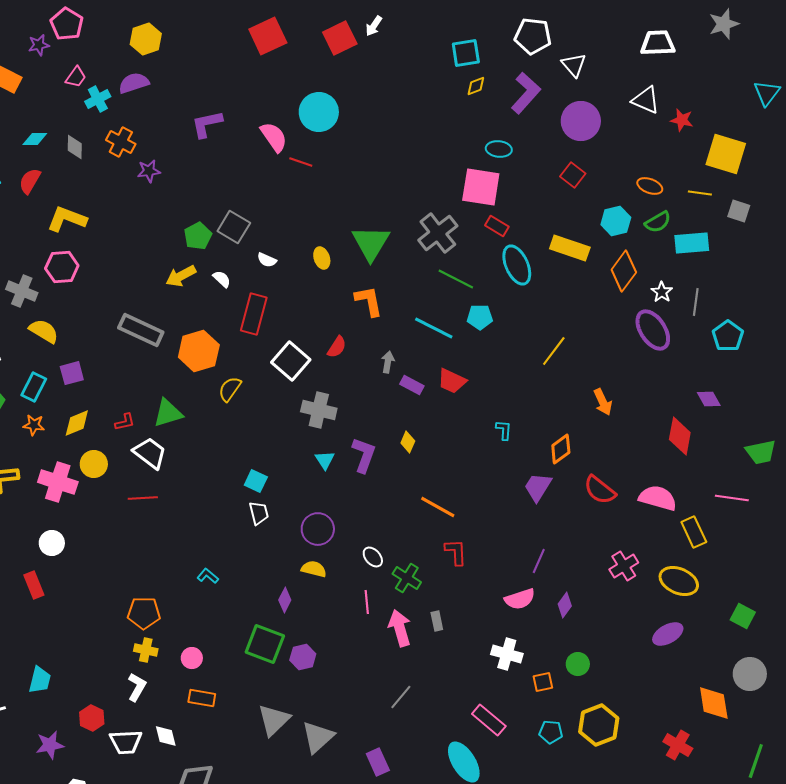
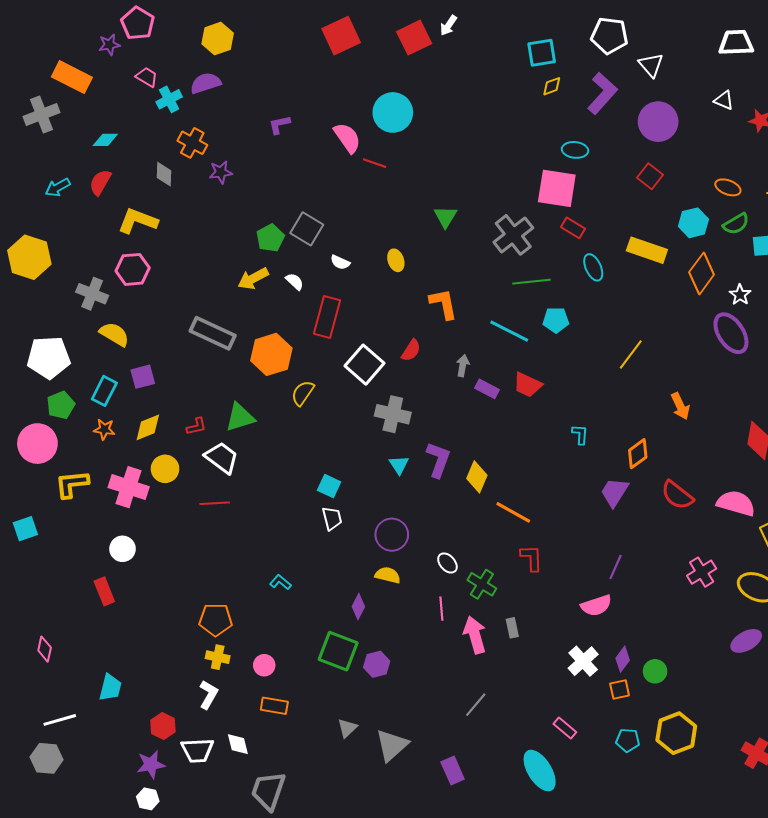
pink trapezoid: (76, 77) -> (147, 77), turned -95
white triangle: (646, 100) -> (724, 100), size x0.7
purple L-shape: (207, 124) -> (279, 125), size x0.7
gray diamond: (75, 147) -> (164, 174), moved
green triangle: (371, 243) -> (445, 217), moved, size x0.6
cyan ellipse: (517, 265) -> (593, 267), size x0.7
green line: (456, 279) -> (532, 282), turned -33
yellow diamond: (408, 442) -> (477, 477), moved, size x1.4
purple diamond: (565, 605) -> (623, 659), moved
white cross: (507, 654) -> (583, 661), turned 32
gray triangle: (274, 720) -> (347, 728), size x0.6
pink rectangle: (489, 720) -> (565, 728), size x0.7
purple star: (50, 745) -> (151, 764), moved

